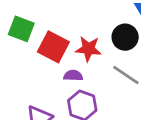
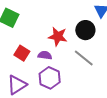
red square: (53, 47) -> (22, 53), moved, size x0.7

